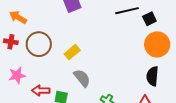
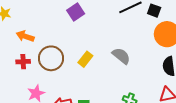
black square: (149, 19) -> (154, 11), turned -32
gray semicircle: (82, 78) -> (121, 56), moved

